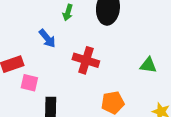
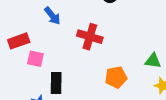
green triangle: (148, 65) -> (153, 61), moved

